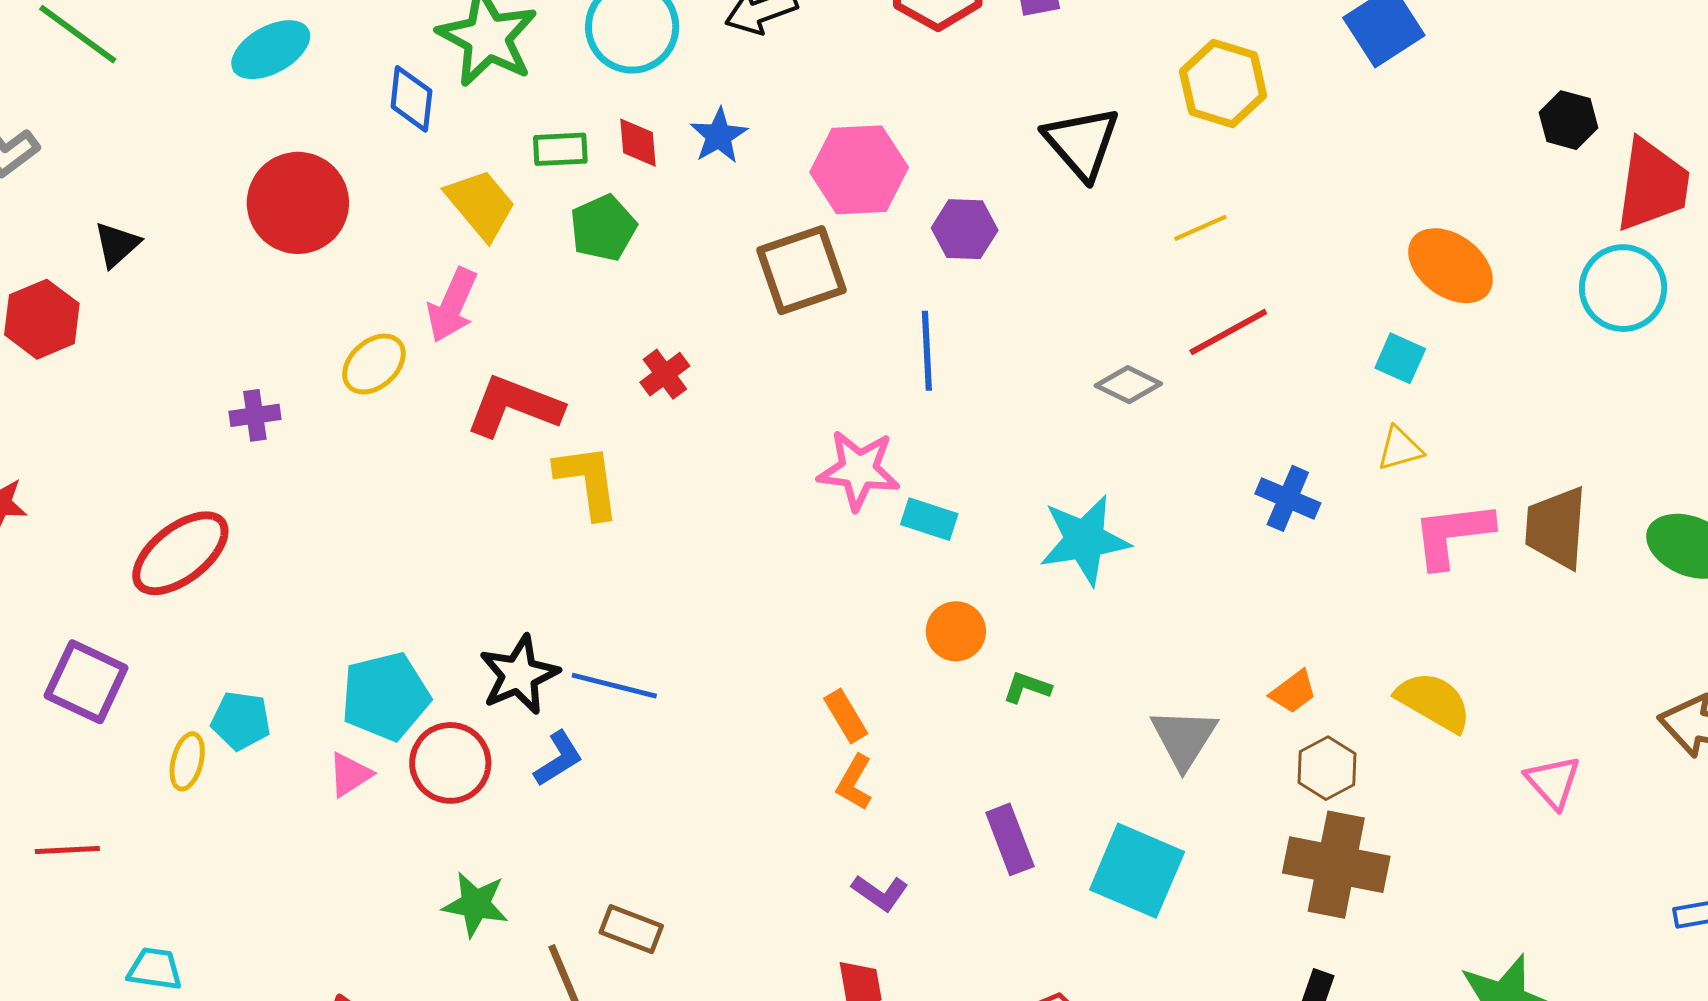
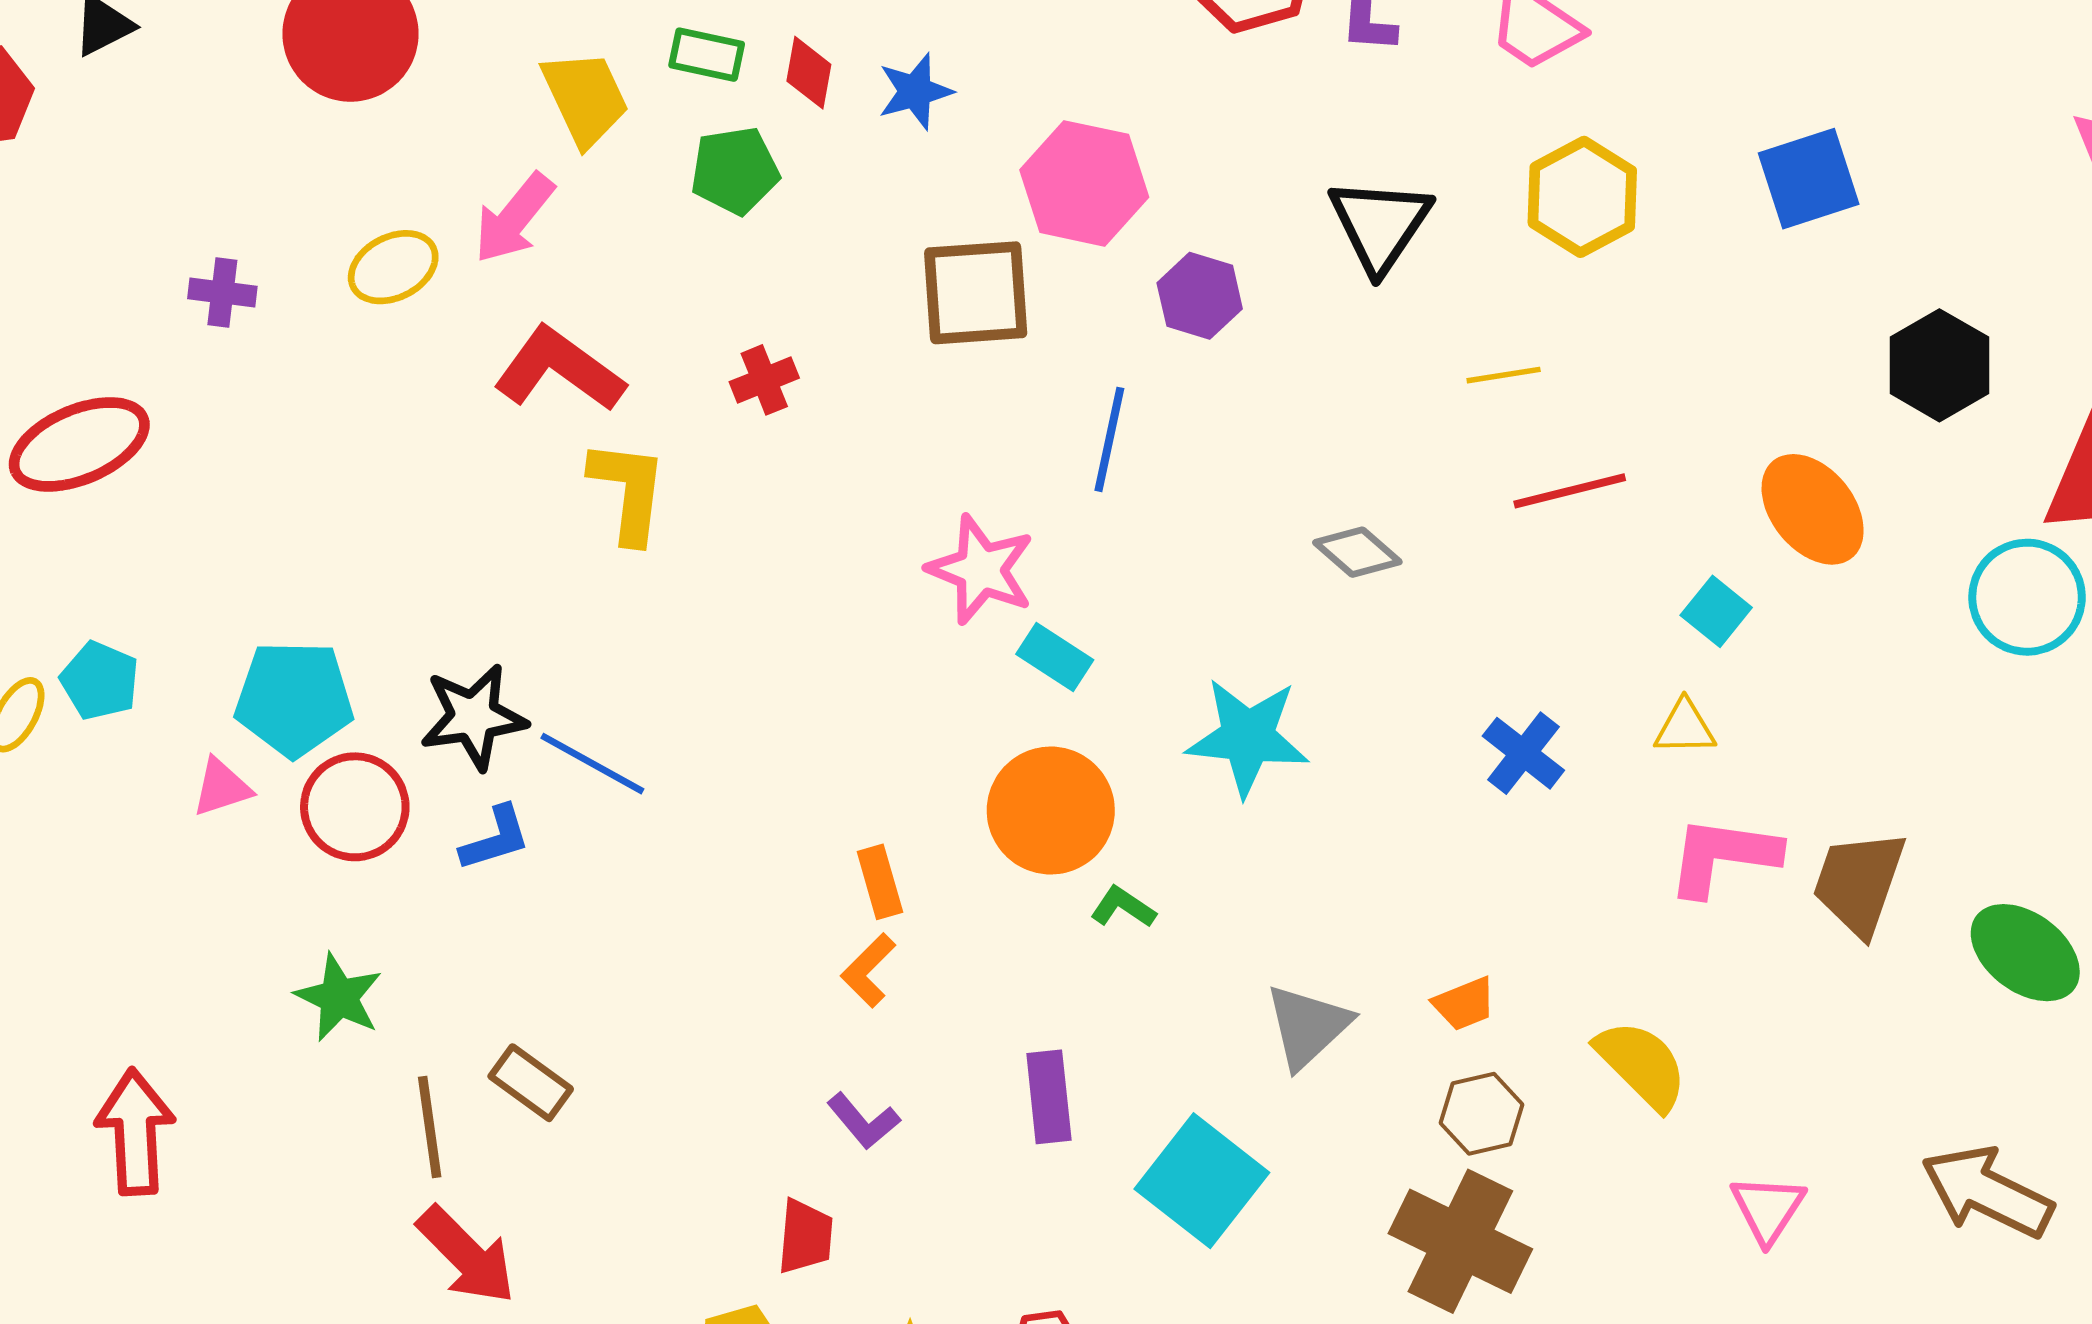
black hexagon: (1568, 120) -> (1939, 365), moved, size x1.4
red line: (1228, 332) -> (1570, 491), moved
orange circle: (956, 631) -> (1051, 811), size x1.6

